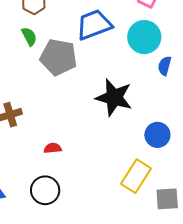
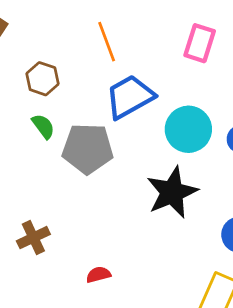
cyan circle: (144, 37) -> (188, 129), moved
black star: (114, 97) -> (172, 192), turned -30

